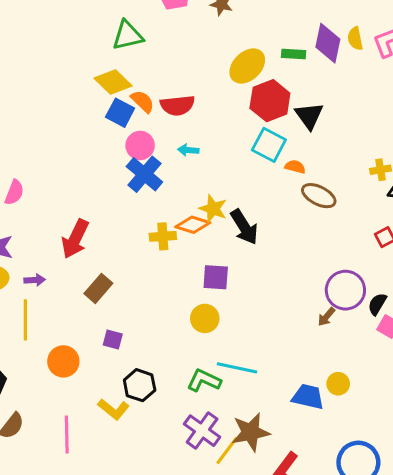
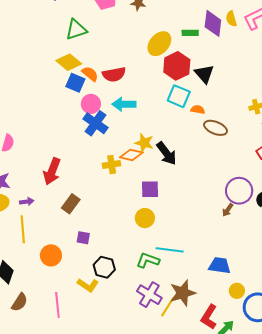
cyan arrow: (188, 150) -> (124, 104), size x1.6
yellow circle: (338, 384) -> (237, 291), moved

